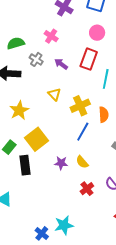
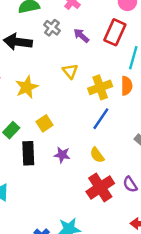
orange semicircle: (104, 115) -> (127, 86), moved
yellow square: (36, 139) -> (45, 123), size x0.6
purple star: (61, 163) -> (62, 155), moved
red cross: (87, 189) -> (100, 187), size x1.6

